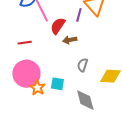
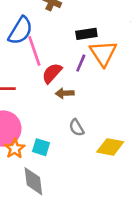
gray semicircle: (83, 65) -> (77, 128), turned -56
gray diamond: (85, 100) -> (33, 181), moved

